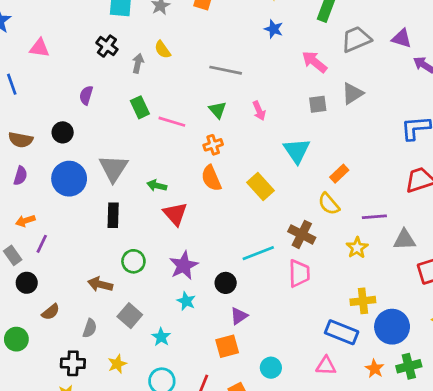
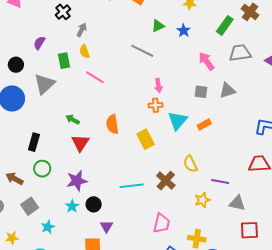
yellow semicircle: (163, 50) -> (85, 51), moved
green rectangle: (140, 107) -> (64, 61), moved
green triangle: (218, 110) -> (158, 26), moved, turned 32
orange cross: (213, 145) -> (156, 105), moved
gray triangle: (114, 168) -> (44, 84), moved
orange rectangle: (339, 174) -> (204, 125), moved
black rectangle: (113, 215) -> (34, 142), moved
pink trapezoid: (299, 273) -> (162, 223), moved
black circle: (226, 283) -> (94, 204), moved
purple triangle: (239, 316) -> (107, 226), turned -40

